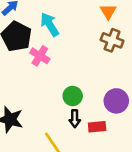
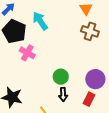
pink cross: (40, 56) -> (27, 53), moved
red rectangle: (97, 127) -> (89, 99), moved, turned -56

